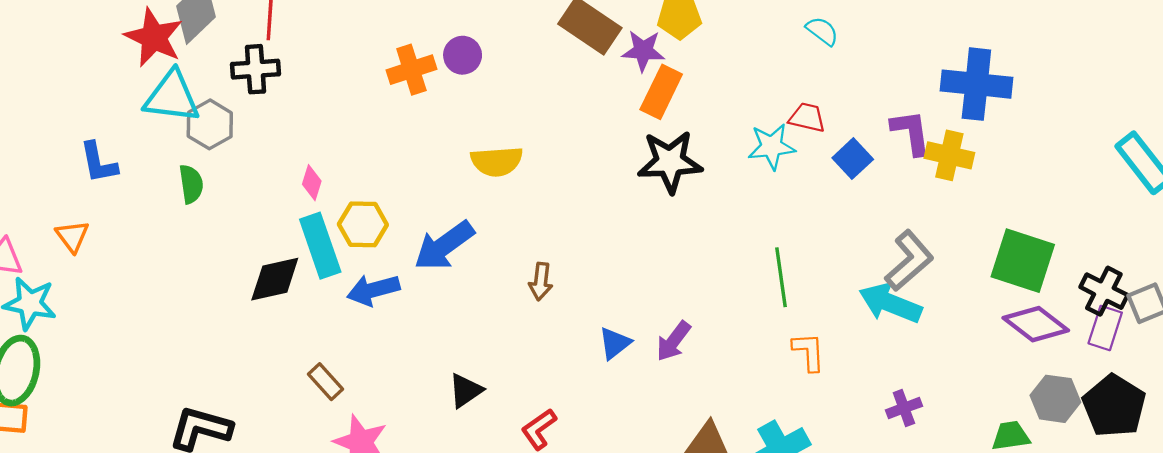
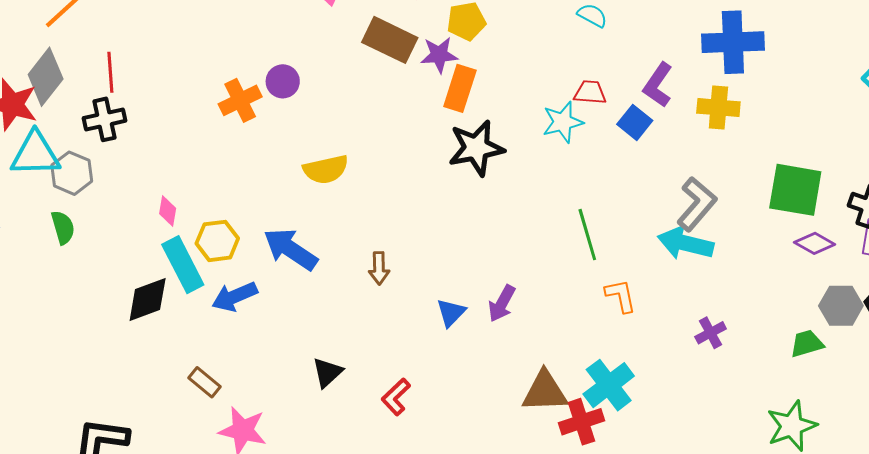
purple L-shape: (911, 132) -> (658, 85), moved, turned -129
blue arrow: (444, 246) -> (291, 249), turned 78
purple diamond: (1036, 324) -> (815, 243), size x0.7

